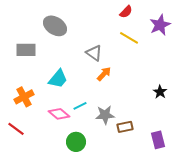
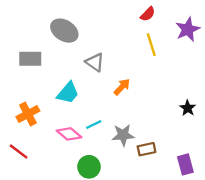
yellow line: (129, 38) -> (151, 45), turned 42
gray triangle: (94, 53) -> (95, 62), moved

